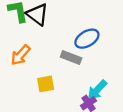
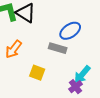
yellow square: (46, 84) -> (37, 73), turned 35

